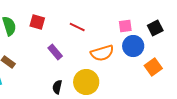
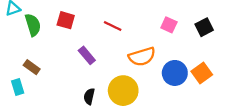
pink square: (125, 26) -> (169, 25), turned 32
blue circle: (133, 46) -> (175, 73), moved

